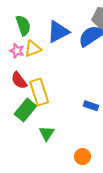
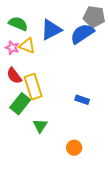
green semicircle: (23, 25) -> (18, 24), turned -48
yellow triangle: (33, 49) -> (27, 46), turned 42

